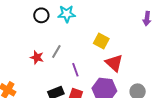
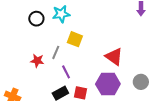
yellow square: (101, 41) -> (75, 39), moved
purple line: (75, 70) -> (66, 72), moved

